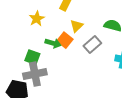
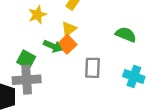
yellow triangle: (77, 26) -> (69, 29), moved
gray rectangle: (92, 45) -> (93, 68), moved, turned -54

